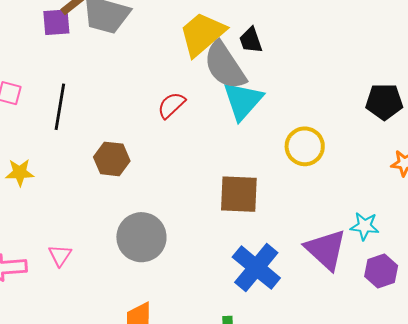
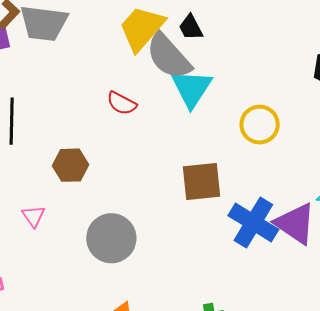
red semicircle: (171, 105) -> (122, 103), turned -100
pink triangle: (60, 255) -> (33, 216), moved
blue cross: (256, 268) -> (253, 223), moved

